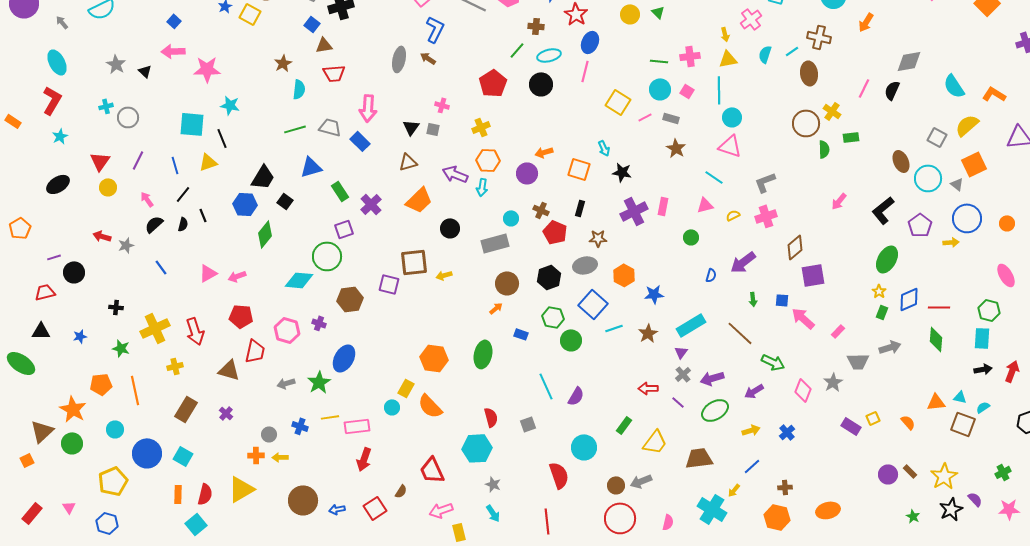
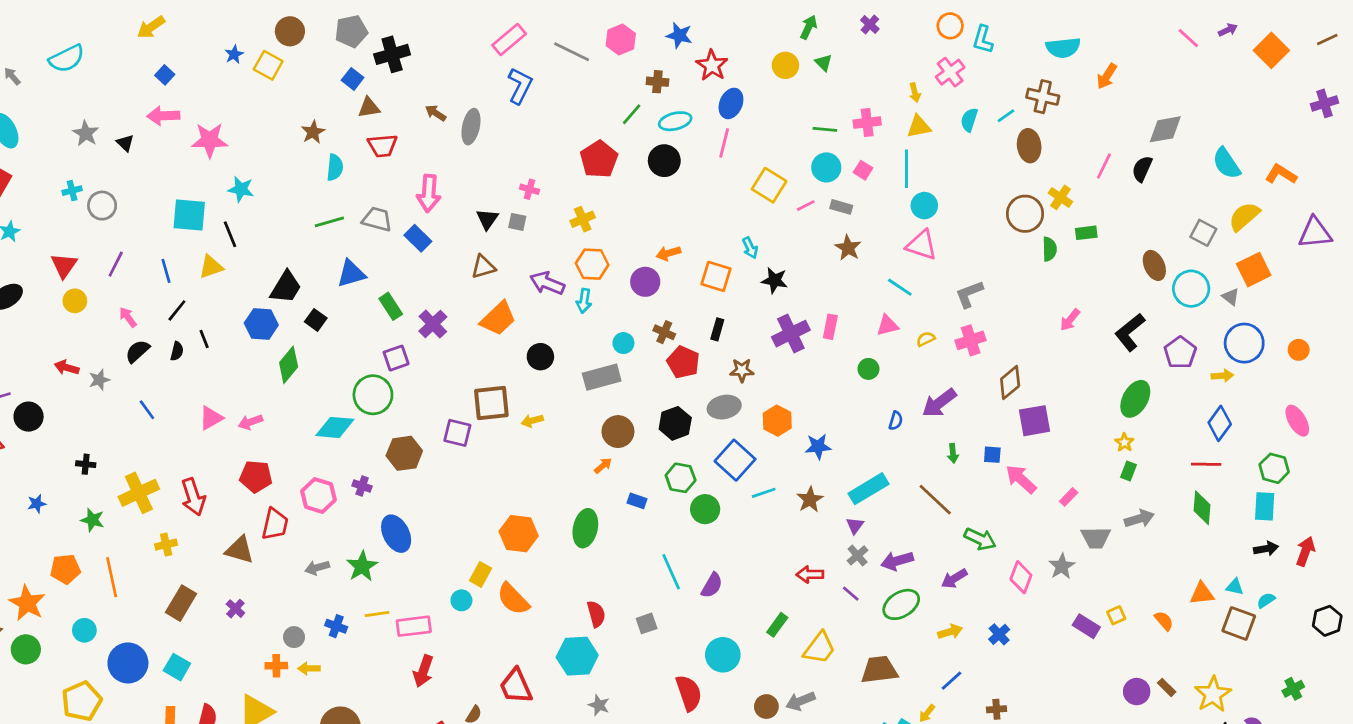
brown arrow: (428, 58) -> (436, 113), moved
blue diamond: (909, 299) -> (1220, 423), moved, turned -30
blue ellipse: (344, 358) -> (396, 534), turned -56

